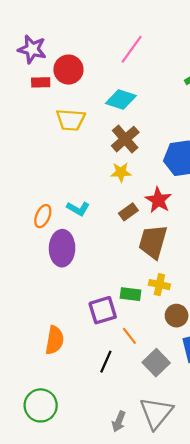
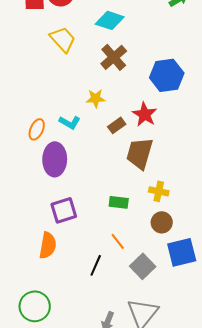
yellow trapezoid: (71, 120) -> (63, 39), turned -136
yellow star: (121, 172) -> (96, 98), moved
yellow cross: (159, 285) -> (159, 191), moved
purple square: (103, 310) -> (64, 210), moved

